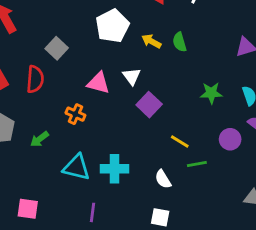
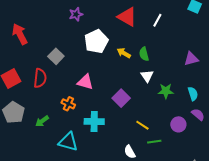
white triangle: (132, 76) -> (147, 76), moved
cyan cross: (115, 169) -> (94, 122), moved

